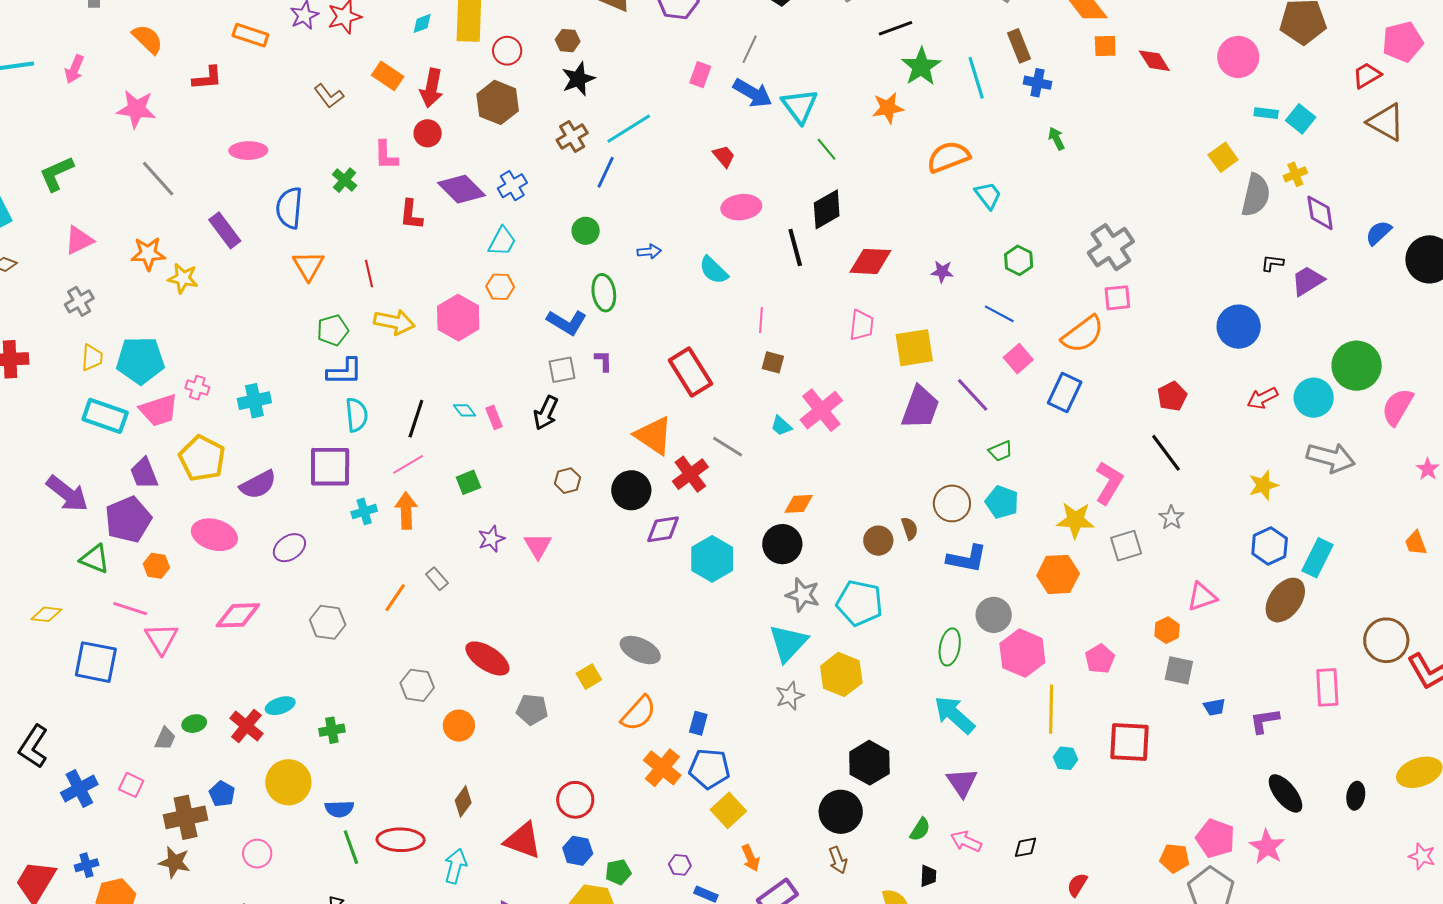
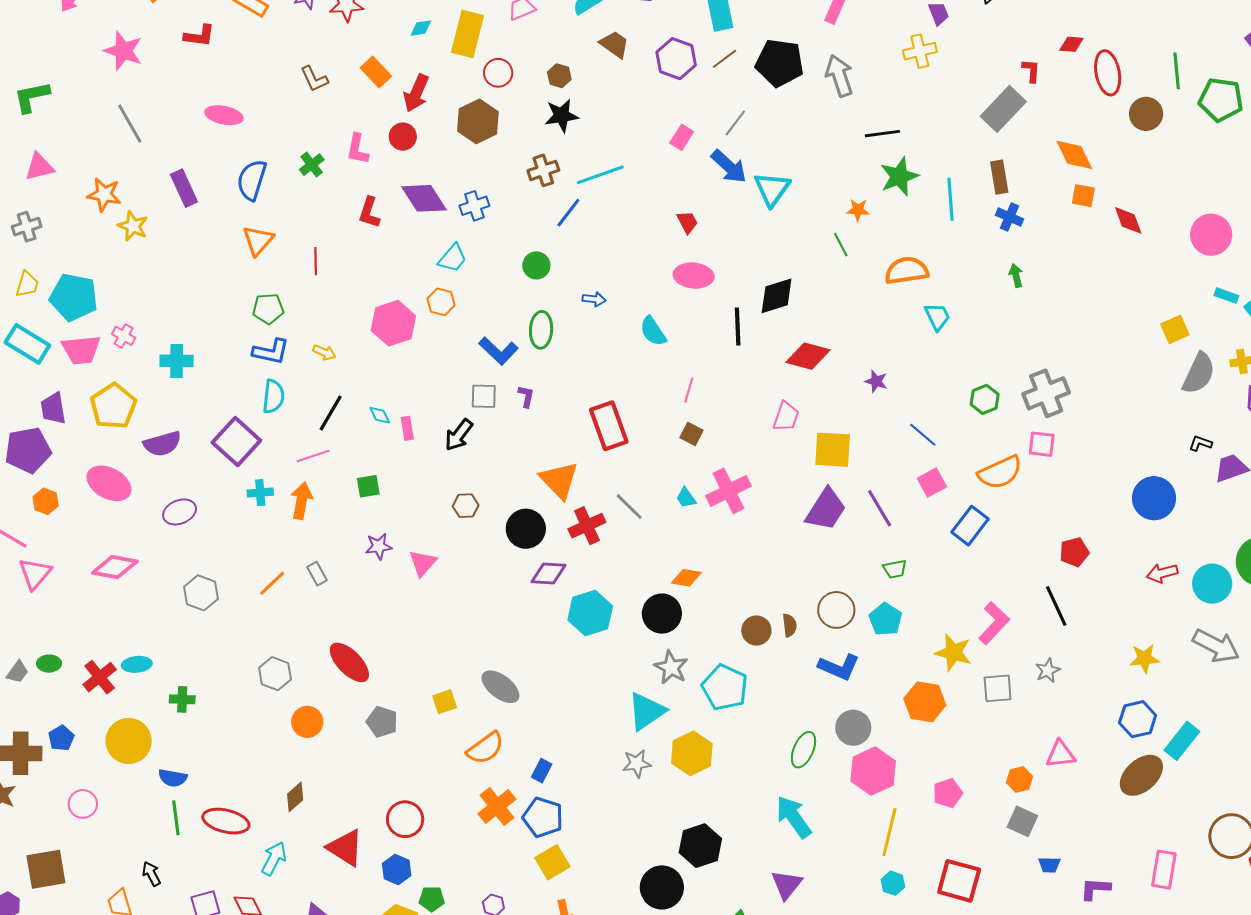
orange star: (888, 108) -> (858, 210), size x0.7
green line: (827, 149) -> (841, 245), moved
green hexagon: (1019, 260) -> (985, 399), moved
yellow arrow: (394, 322) -> (324, 352), moved, size x0.6
purple square: (330, 467) -> (236, 442), turned 30

